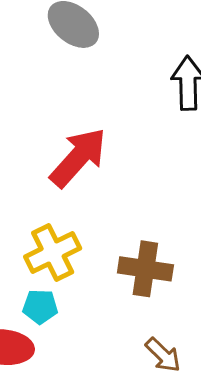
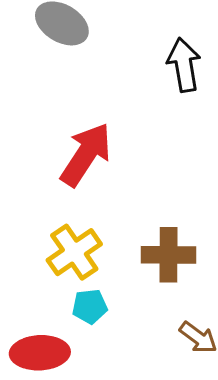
cyan pentagon: (40, 307) -> (90, 306), moved

